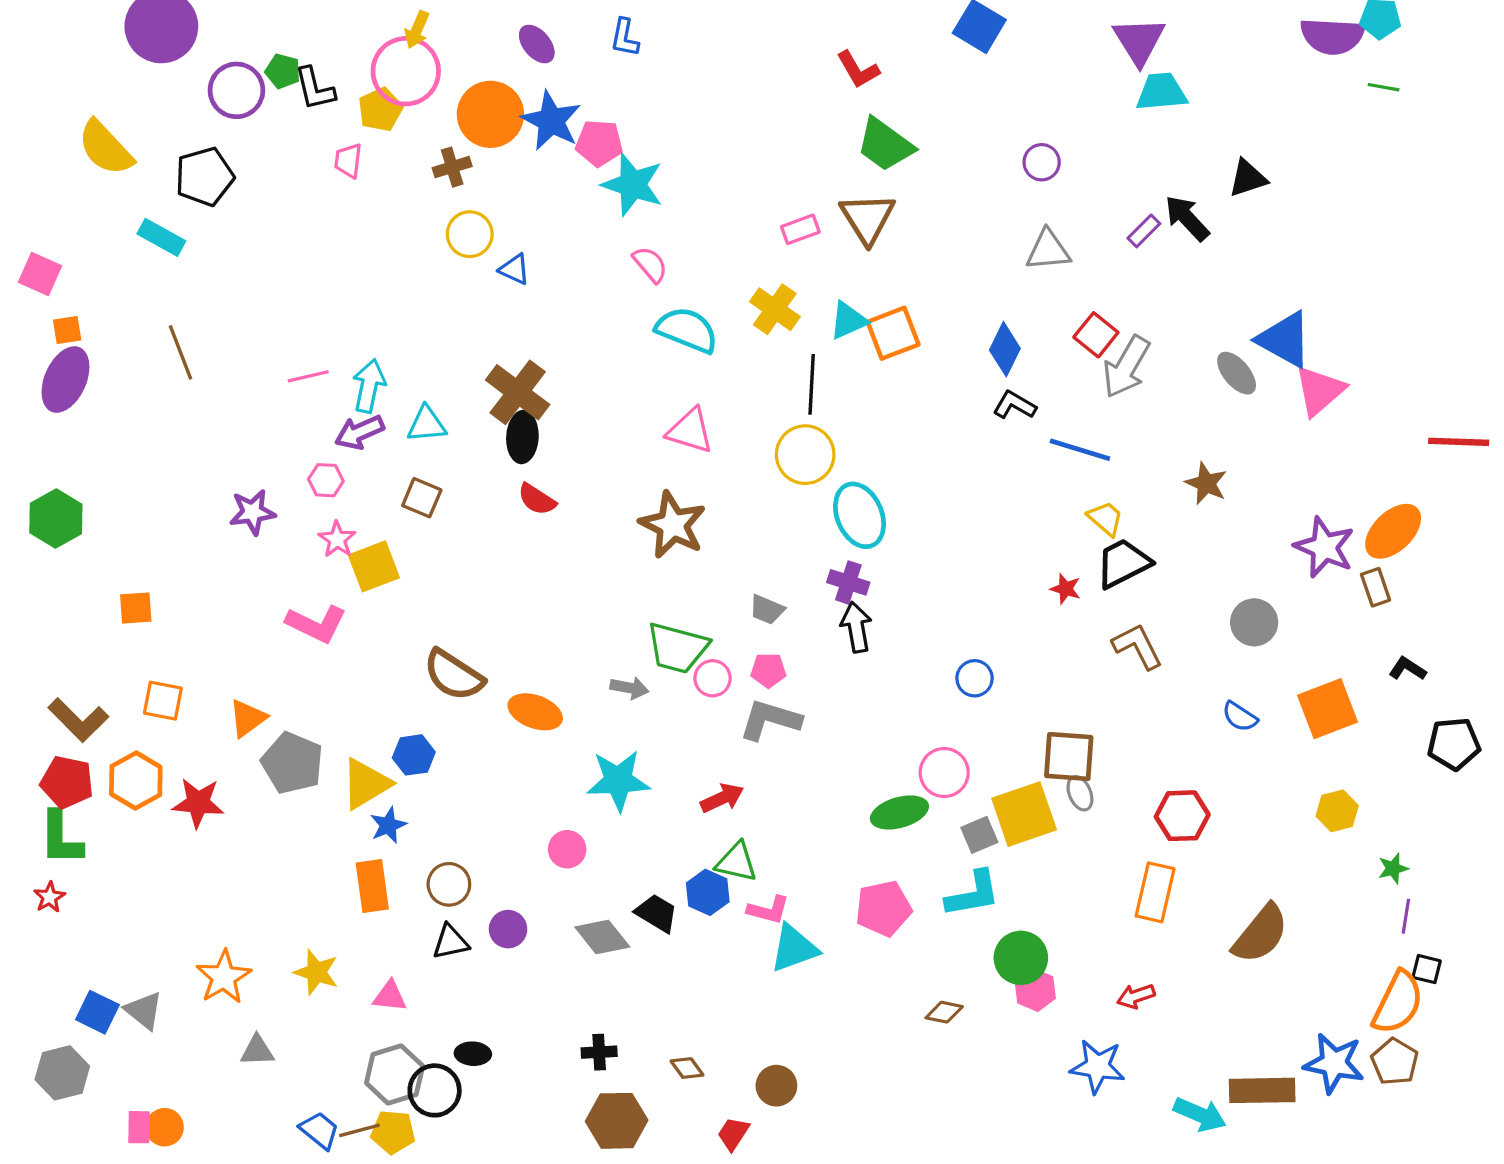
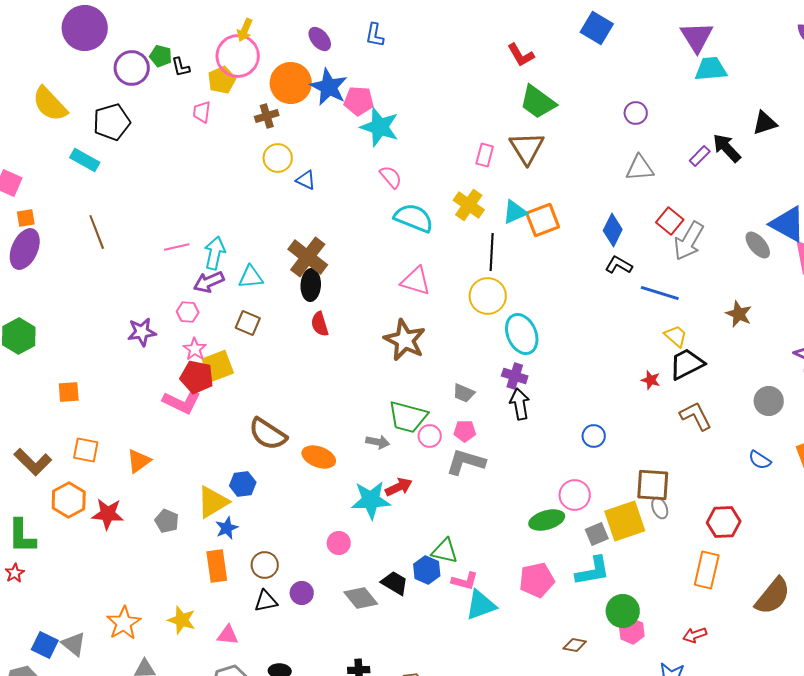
black L-shape: (315, 89) -> (181, 67), size x0.7
pink rectangle: (800, 229) -> (485, 155), turned -55
red semicircle: (537, 499) -> (320, 324), turned 40
gray pentagon: (292, 763) -> (167, 521), moved, size x0.6
red pentagon: (67, 782) -> (197, 377), moved
red arrow: (722, 798) -> (399, 487), moved

